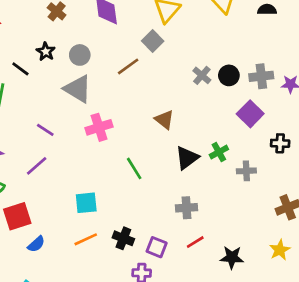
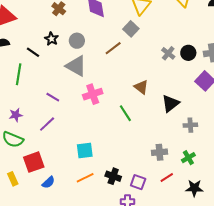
green cross: (219, 152) -> (188, 158), moved
black triangle: (187, 158) -> (170, 103), moved
green line: (134, 168) -> (125, 113), moved
gray cross: (246, 171) -> (190, 125), moved

